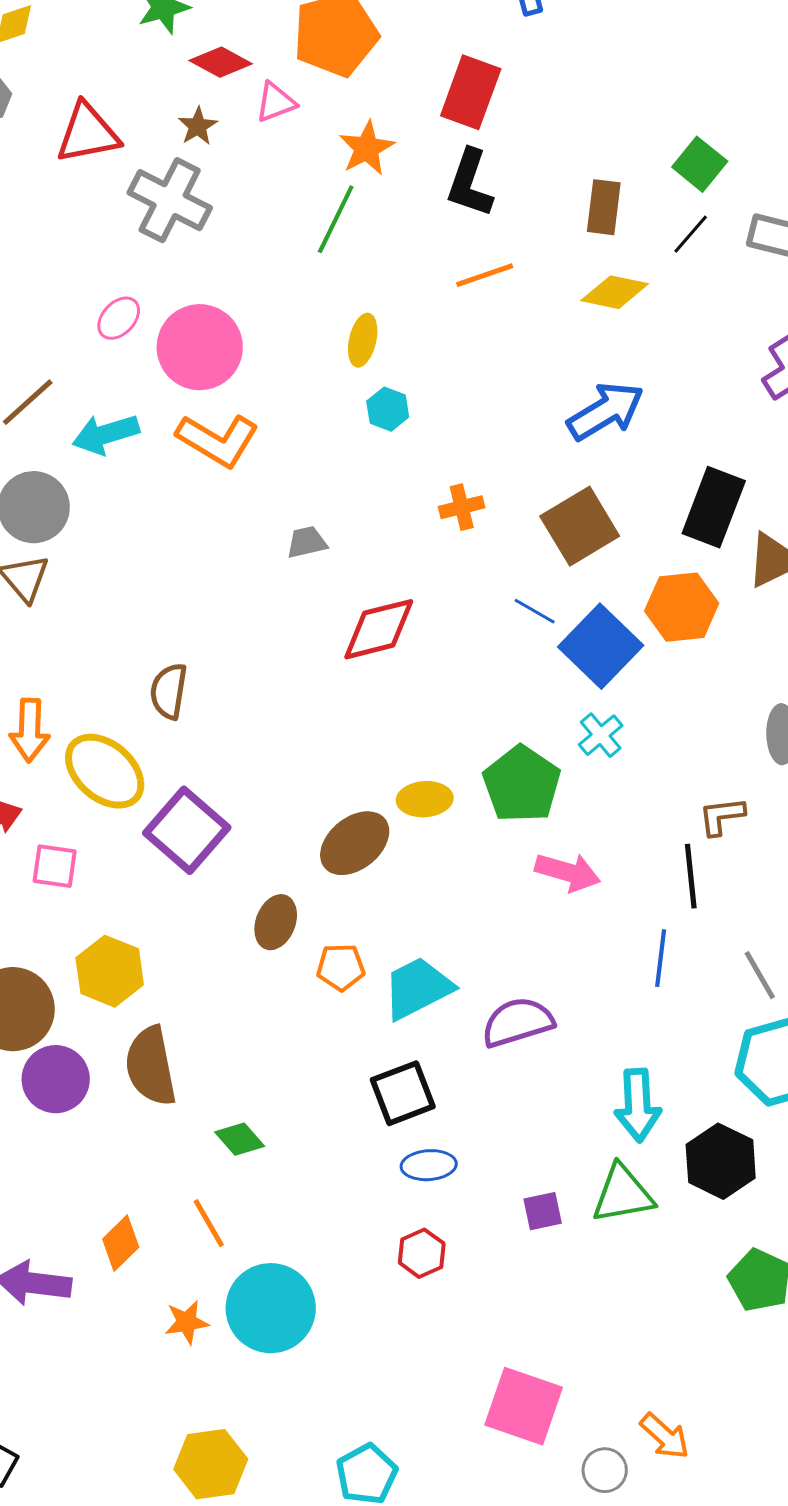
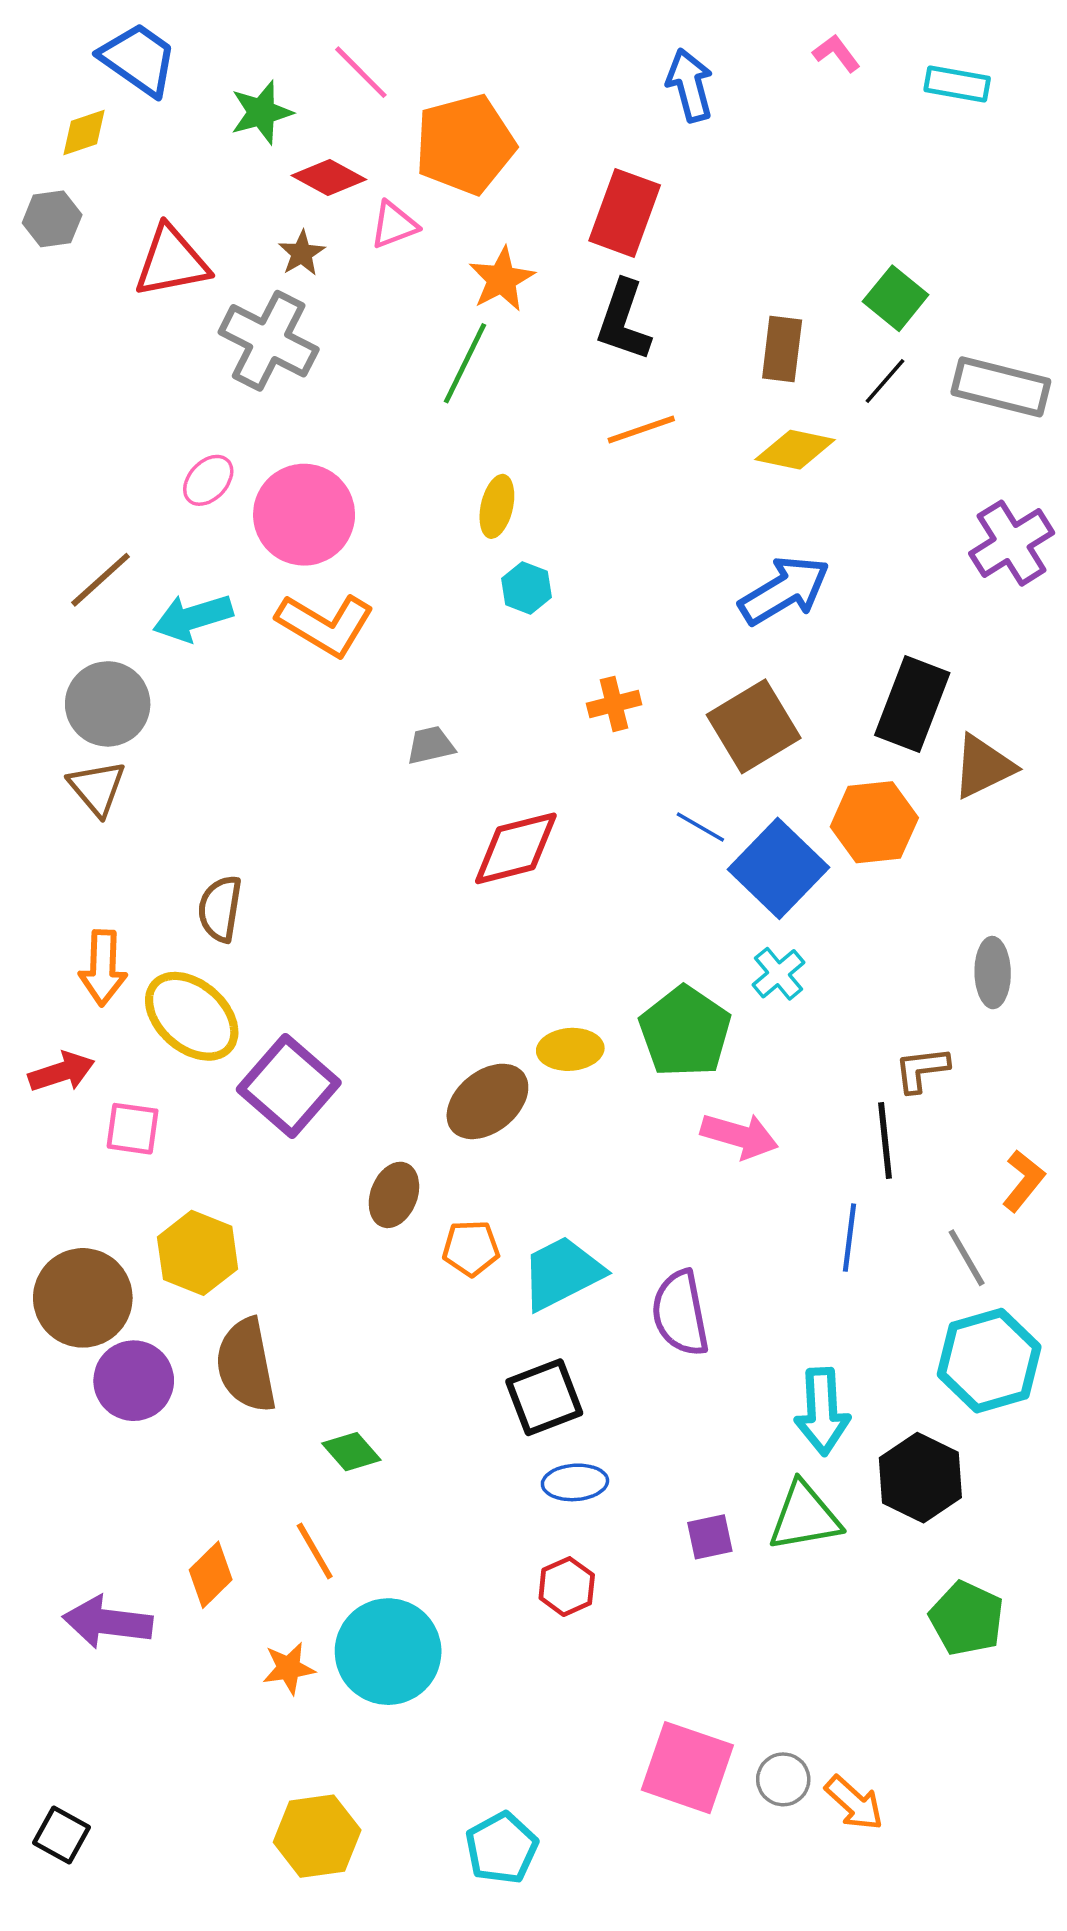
brown semicircle: (169, 691) -> (220, 909), moved
purple semicircle: (518, 1022) -> (680, 1313), turned -84
gray circle: (605, 1470) -> (783, 1779), moved

